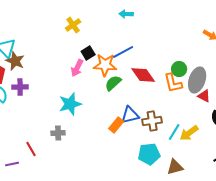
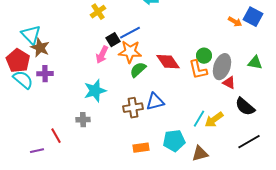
blue line: (123, 52) -> (130, 33), moved
brown cross: (152, 121) -> (133, 108), moved
orange rectangle: (116, 125) -> (141, 148), moved, turned 42

